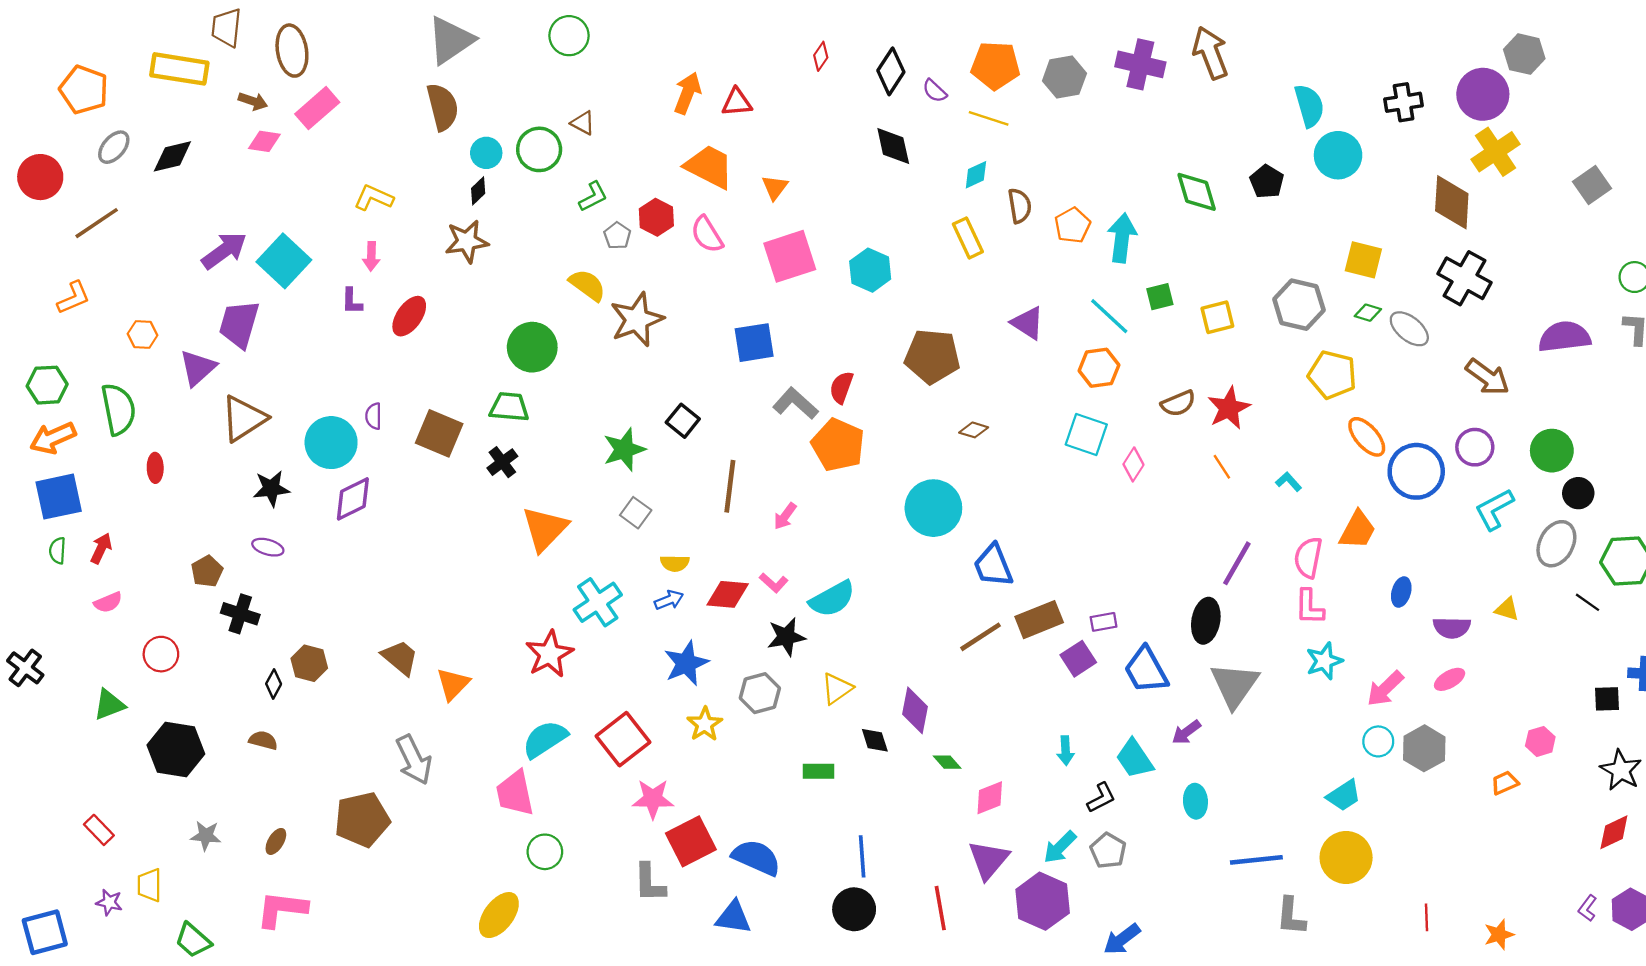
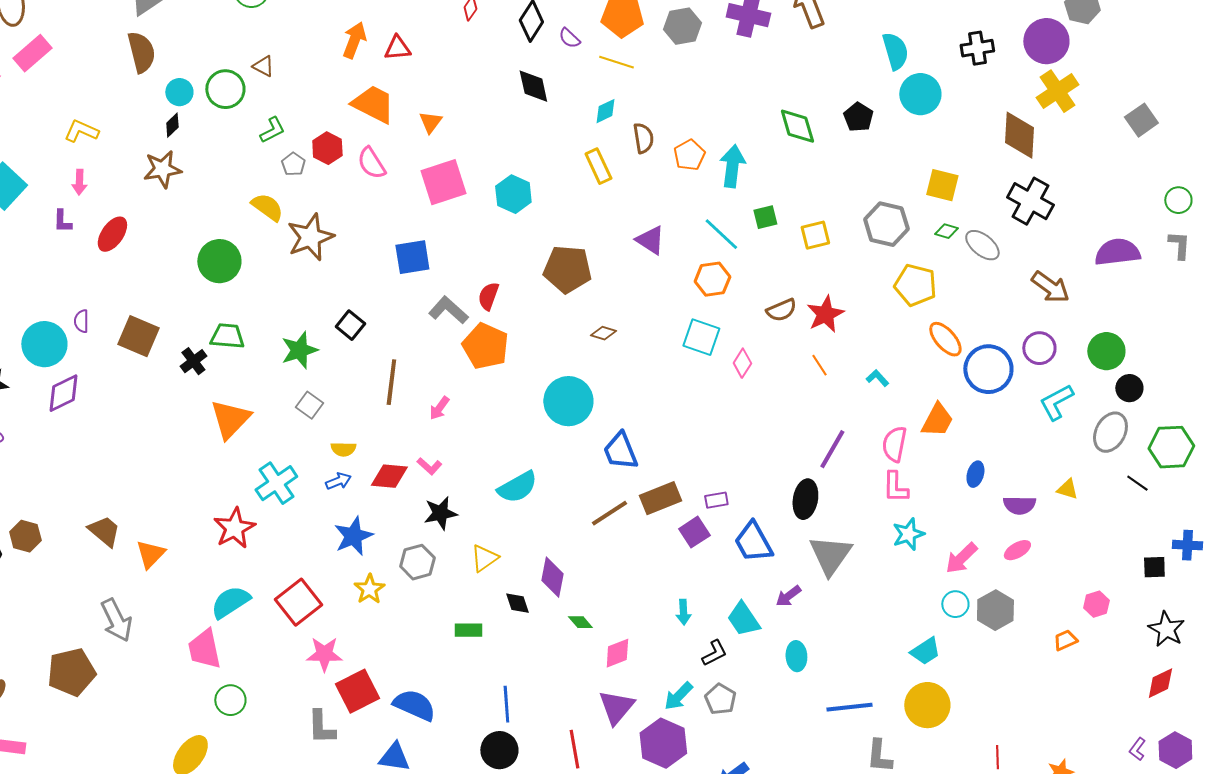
green trapezoid: (509, 407) -> (227, 336), moved
cyan semicircle: (832, 599) -> (517, 487), moved

